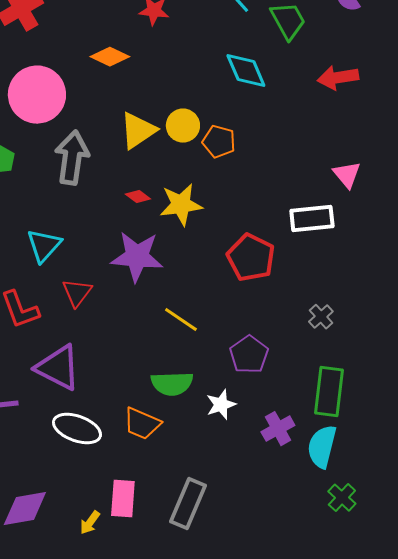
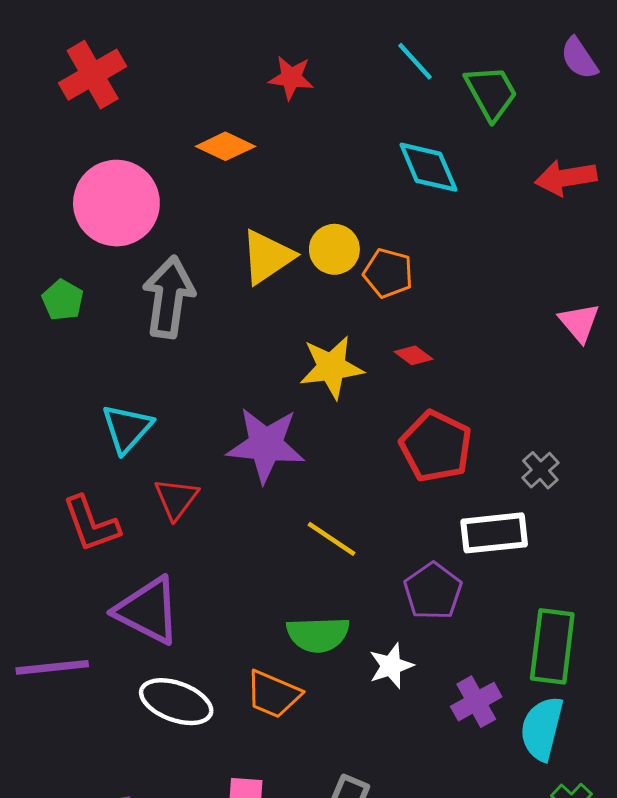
red diamond: (138, 197) -> (414, 355), moved
white rectangle: (312, 219) -> (494, 533), moved
gray cross: (321, 317) -> (540, 470), moved

